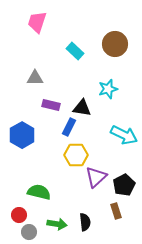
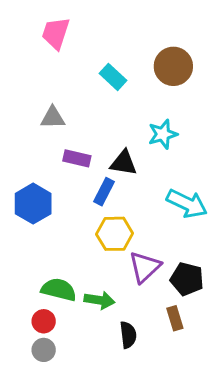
black pentagon: (124, 185) -> (187, 279), turned -30
red circle: (19, 215) -> (44, 321), moved
green arrow: (57, 224) -> (99, 300), moved

